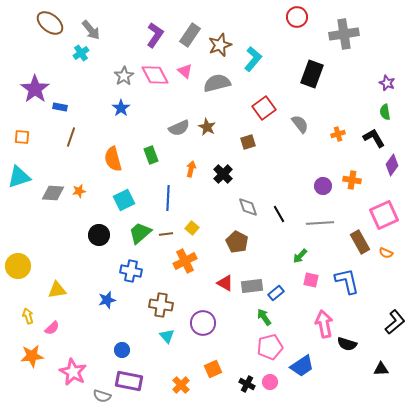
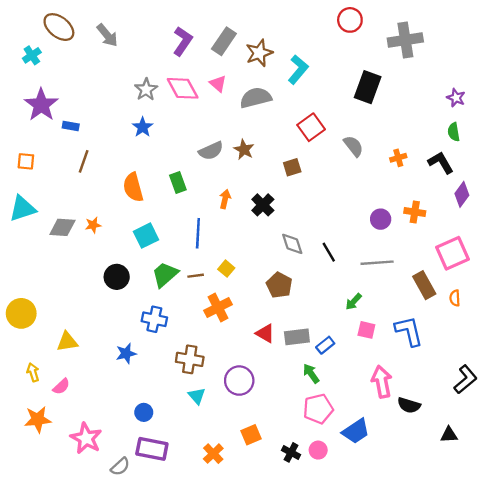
cyan cross: (81, 53) -> (32, 55), moved
orange semicircle: (386, 253) -> (455, 298), turned 64
gray semicircle: (102, 396) -> (120, 467), turned -60

